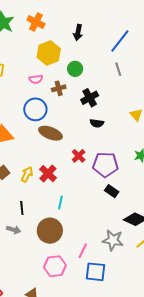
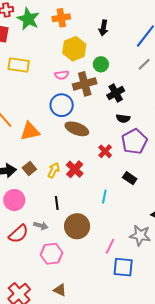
orange cross: (36, 22) -> (61, 18), turned -36
gray line: (118, 69) -> (144, 64), turned 64
brown cross: (59, 88) -> (85, 84), size x1.6
purple pentagon: (105, 165) -> (134, 141), moved, turned -30
black rectangle: (112, 191) -> (130, 178), moved
cyan line: (60, 203) -> (104, 197), moved
black line: (22, 208) -> (57, 203), moved
pink hexagon: (55, 266) -> (52, 254), moved

